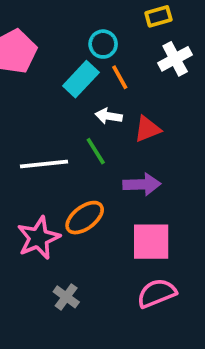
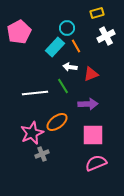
gray cross: (66, 297) -> (42, 154), moved, turned 32

